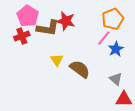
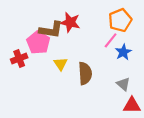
pink pentagon: (28, 16) -> (38, 43), moved
red cross: (22, 36) -> (19, 58), moved
brown semicircle: (80, 69) -> (85, 73), turned 50

